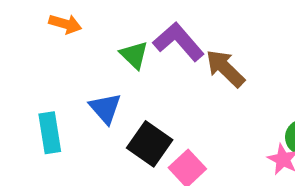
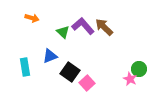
brown arrow: (225, 68) -> (104, 27), moved
blue triangle: (105, 108) -> (50, 56), turned 49

